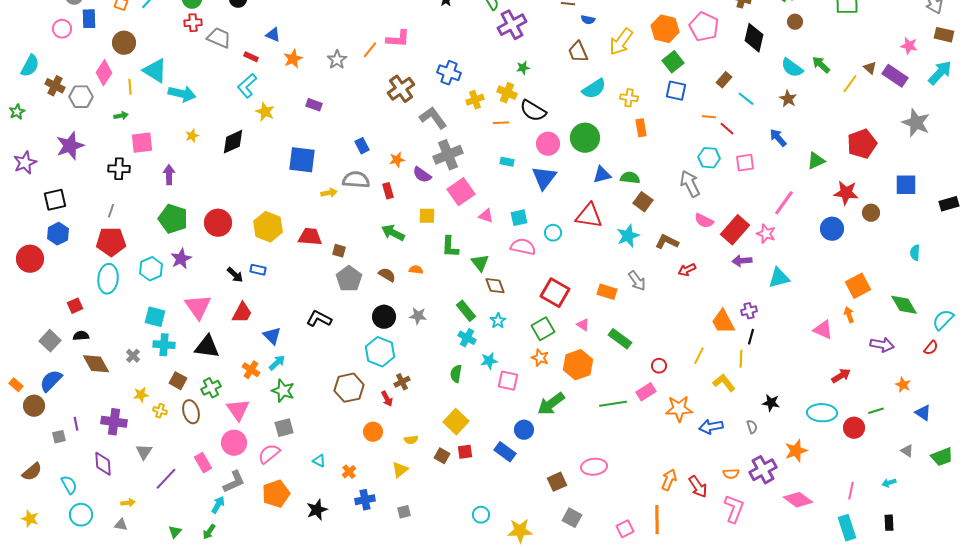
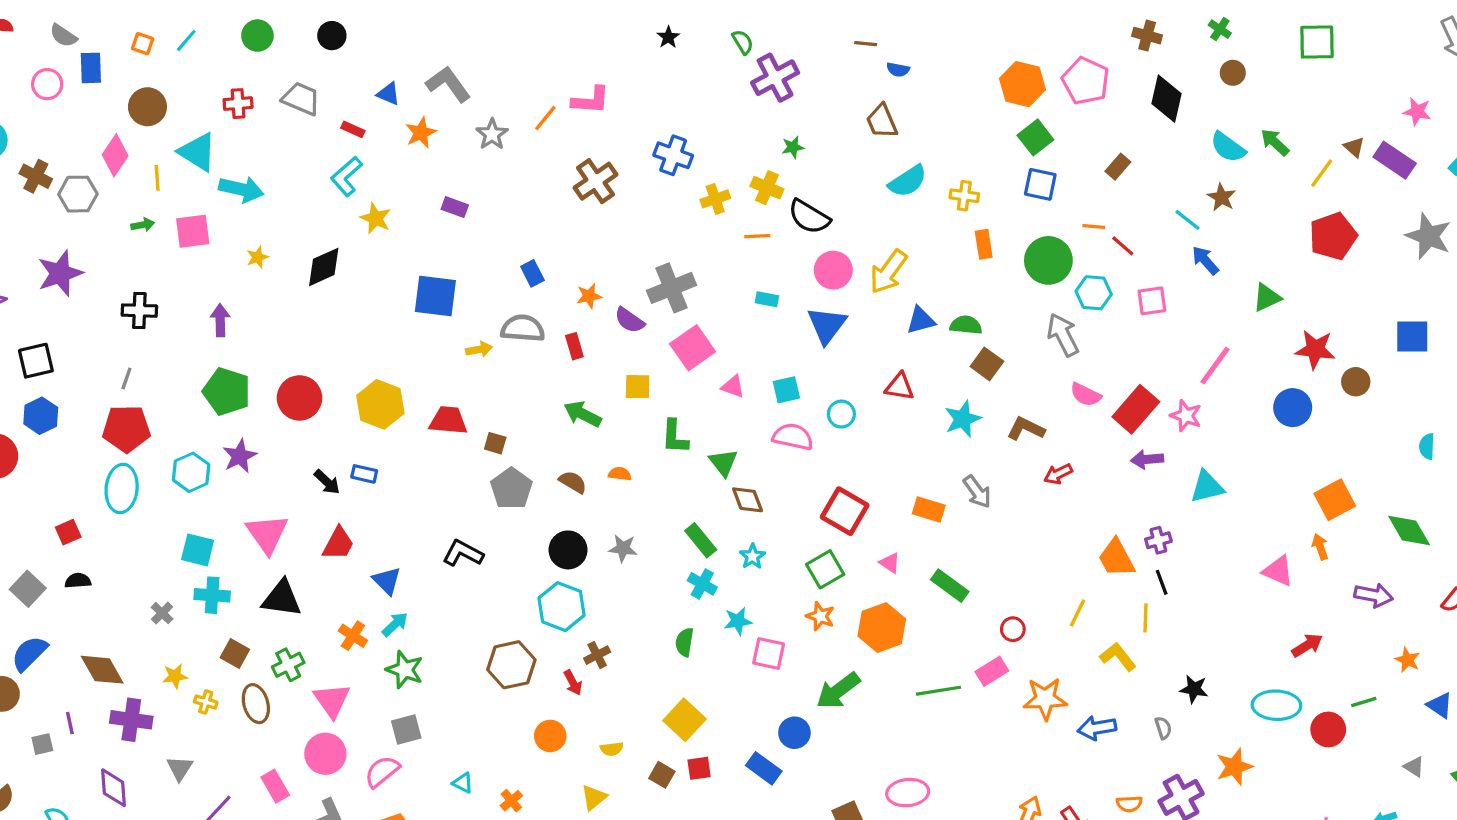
red cross: (193, 23) -> (238, 104), moved
yellow arrow: (621, 42) -> (888, 272), moved
cyan line: (746, 99) -> (1188, 220), moved
gray L-shape: (433, 118) -> (448, 84), moved
green circle: (585, 138) -> (1048, 260), moved
pink square: (142, 143) -> (193, 231), moved
red pentagon: (862, 144) -> (1333, 236), moved
red triangle: (589, 216) -> (900, 387), size x0.7
black line: (751, 337) -> (1162, 582), turned -35
brown diamond: (96, 364) -> (102, 670), moved

